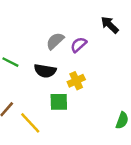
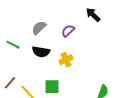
gray semicircle: (55, 41) -> (39, 28), moved
green square: (59, 102) -> (52, 87), moved

